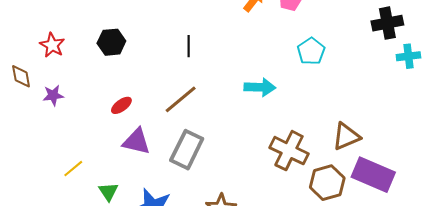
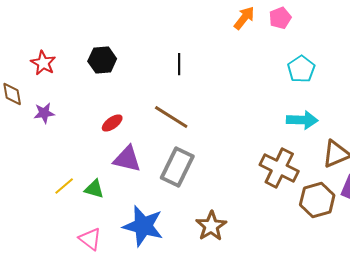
cyan arrow: (260, 87) -> (302, 120), moved
brown line: (181, 99) -> (171, 117), turned 72
green triangle: (108, 192) -> (94, 189), moved, turned -40

